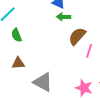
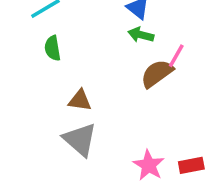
pink line: (89, 51) -> (176, 56), moved
brown triangle: (18, 63) -> (80, 100), moved

